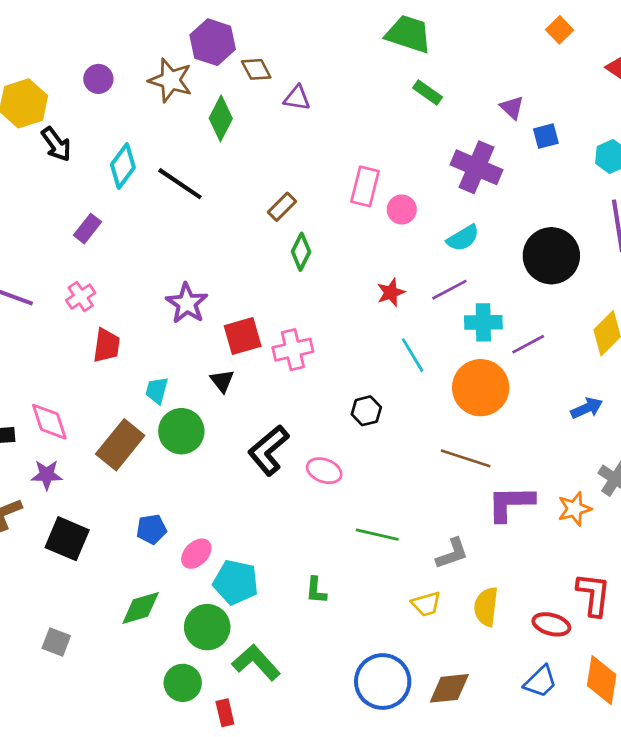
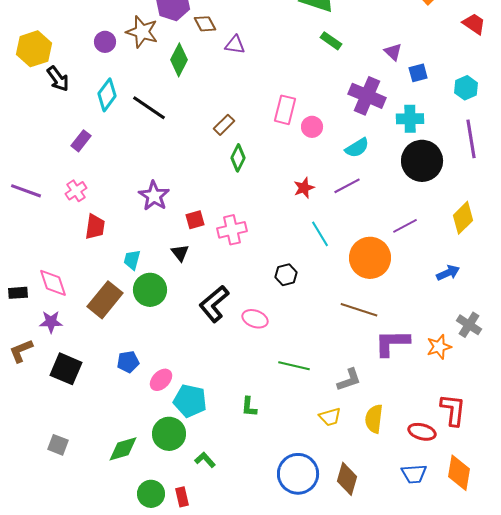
purple circle: (98, 79) -> (105, 42), moved
cyan cross: (483, 322) -> (410, 119), moved
red square: (243, 336) -> (195, 220), size x0.7
green diamond: (141, 608) -> (123, 449), moved
green L-shape: (256, 662) -> (205, 460), size x0.6
blue trapezoid: (540, 682) -> (414, 474), turned 40
green circle: (183, 683) -> (151, 494), moved
brown diamond: (449, 688) -> (347, 479), turned -68

